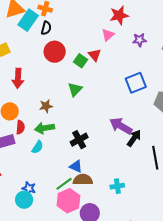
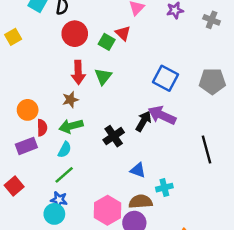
red arrow: (18, 78) -> (78, 72), moved
blue square: (136, 83) -> (166, 78), moved, turned -35
black arrow: (134, 138) -> (143, 121), moved
blue triangle: (76, 166) -> (138, 170), moved
brown semicircle: (83, 180) -> (141, 202), moved
green line: (64, 184) -> (64, 175), moved

